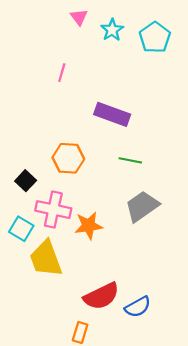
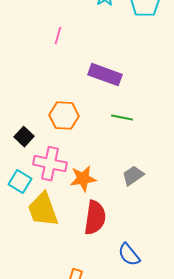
gray trapezoid: (142, 206) -> (133, 176), moved, size x0.7
red semicircle: (101, 296) -> (95, 218), moved, turned -56
blue semicircle: (138, 307) -> (129, 255), turned 80

